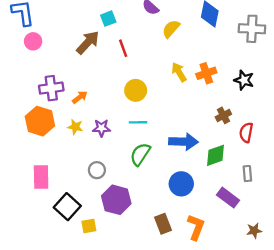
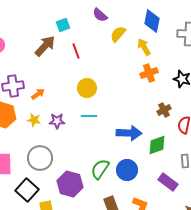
yellow arrow: (179, 72) -> (144, 47), moved
green semicircle: (140, 154) -> (100, 169), moved
gray circle: (97, 170) -> (40, 158), moved, size x1.6

